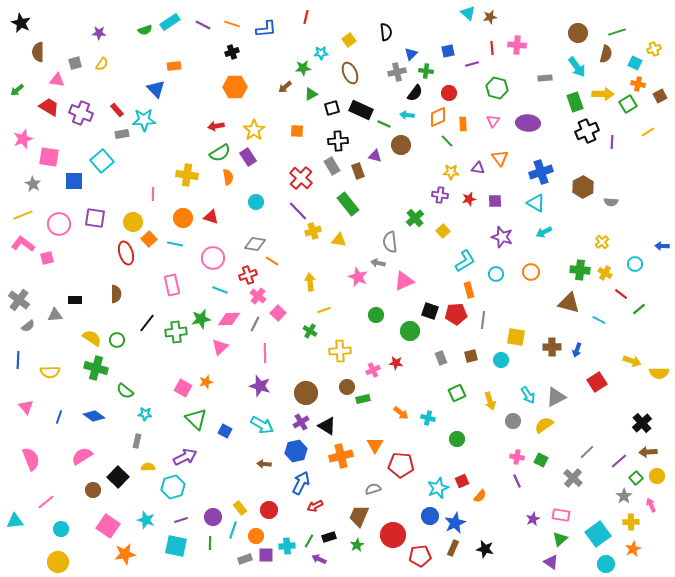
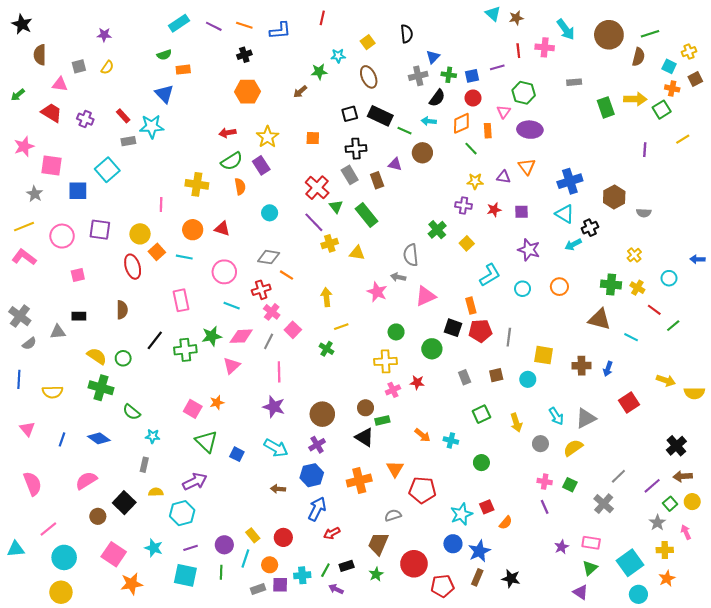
green semicircle: (145, 30) -> (164, 55), moved
brown circle: (578, 33) -> (609, 35), size x1.4
blue square: (448, 51) -> (472, 76), moved
cyan arrow: (577, 67) -> (566, 29), moved
green triangle: (311, 94) -> (336, 207), moved, turned -40
brown square: (660, 96) -> (695, 79), moved
purple cross: (81, 113) -> (85, 119), size x0.7
pink triangle: (493, 121) -> (504, 112), moved
purple ellipse: (528, 123) -> (530, 130), moved
black cross: (587, 131) -> (590, 228), moved, size x0.7
pink square: (47, 258) -> (78, 275), moved
orange rectangle: (469, 290) -> (471, 306), moved
yellow cross: (340, 351) -> (386, 361), moved
black triangle: (327, 426) -> (364, 437), moved
cyan circle: (61, 529) -> (64, 557), size x1.5

